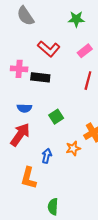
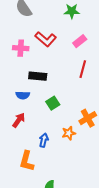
pink cross: (19, 69) -> (21, 48), moved
black rectangle: (40, 77) -> (38, 76), moved
red arrow: (20, 135) -> (19, 120), size x0.7

